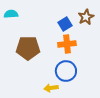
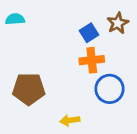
brown pentagon: (28, 48) -> (29, 89), moved
blue circle: (66, 71) -> (110, 89), moved

